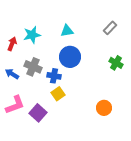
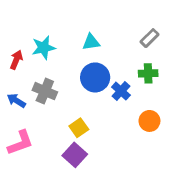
green cross: (116, 63) -> (148, 73), moved, turned -32
blue cross: (54, 76) -> (121, 91), moved, turned 32
orange circle: (104, 108) -> (149, 121), moved
purple square: (38, 113) -> (75, 155), moved

